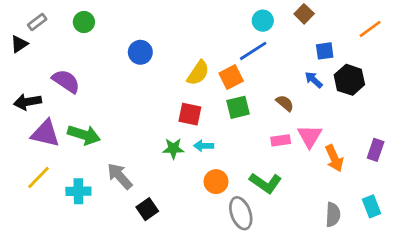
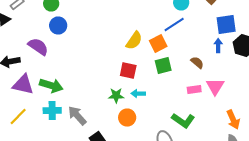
blue square: (325, 51) -> (226, 24), size x1.5
blue circle: (140, 52) -> (58, 26), moved
blue arrow: (314, 80) -> (218, 46), turned 48
orange arrow: (334, 158) -> (233, 120), moved
orange circle: (216, 182) -> (127, 118), moved
cyan cross: (78, 191) -> (52, 110), moved

